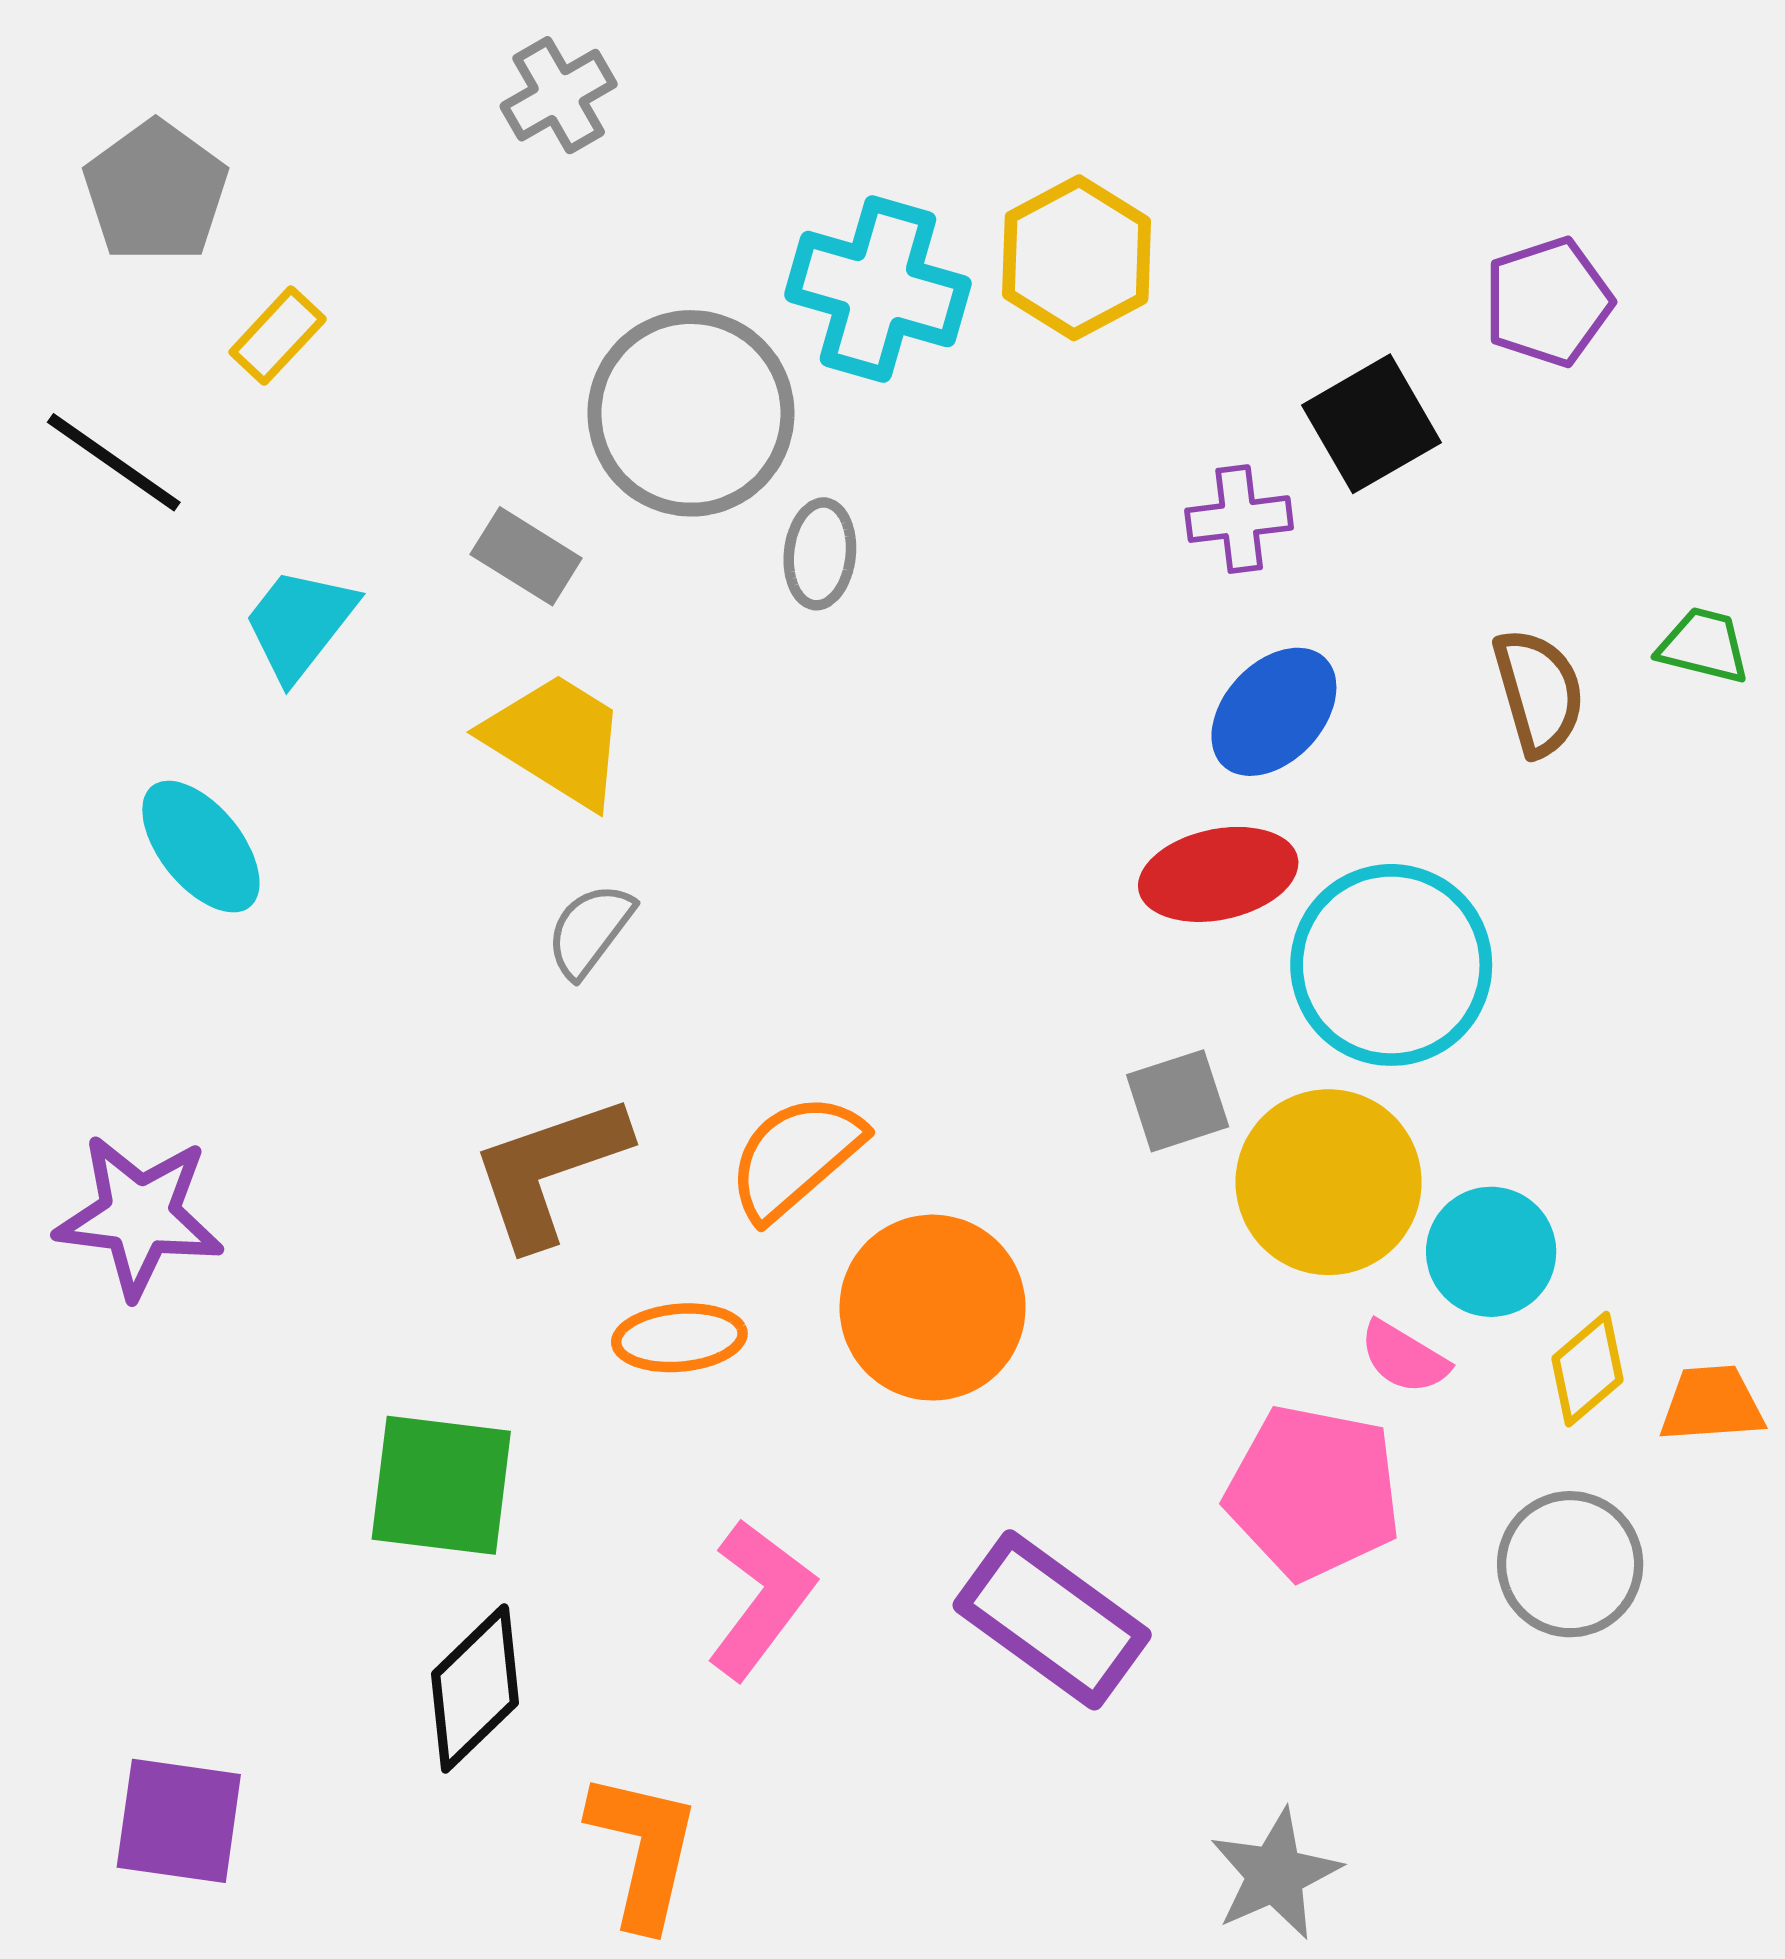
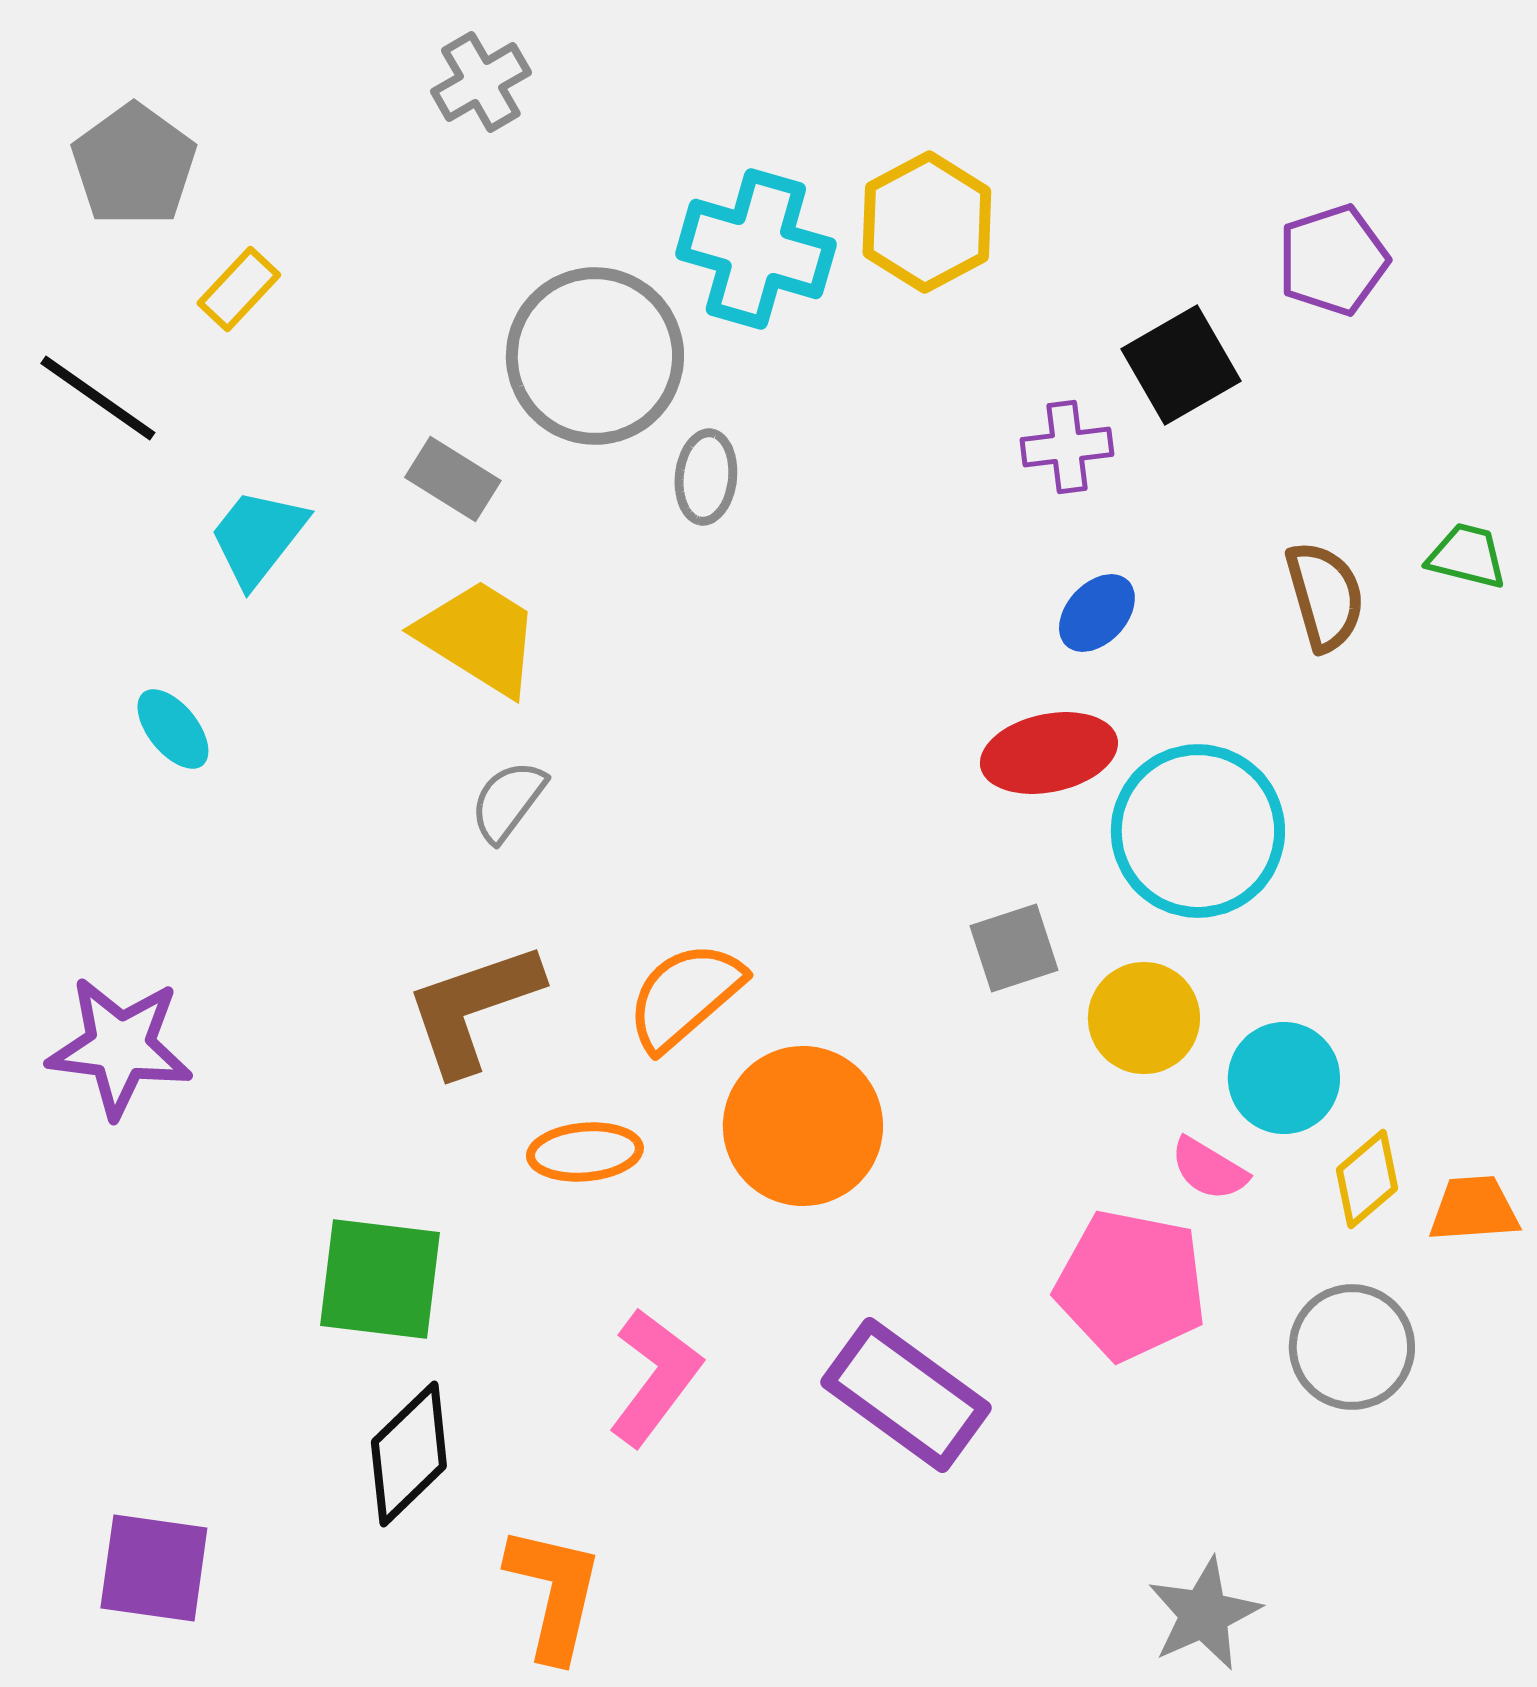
blue ellipse: (1274, 712) -> (1097, 613), size x0.7
cyan ellipse: (201, 847) -> (173, 729), size x0.7
yellow circle: (1329, 1182) -> (1144, 1018), size x0.7
gray star: (1275, 1874) -> (1204, 1614), moved

